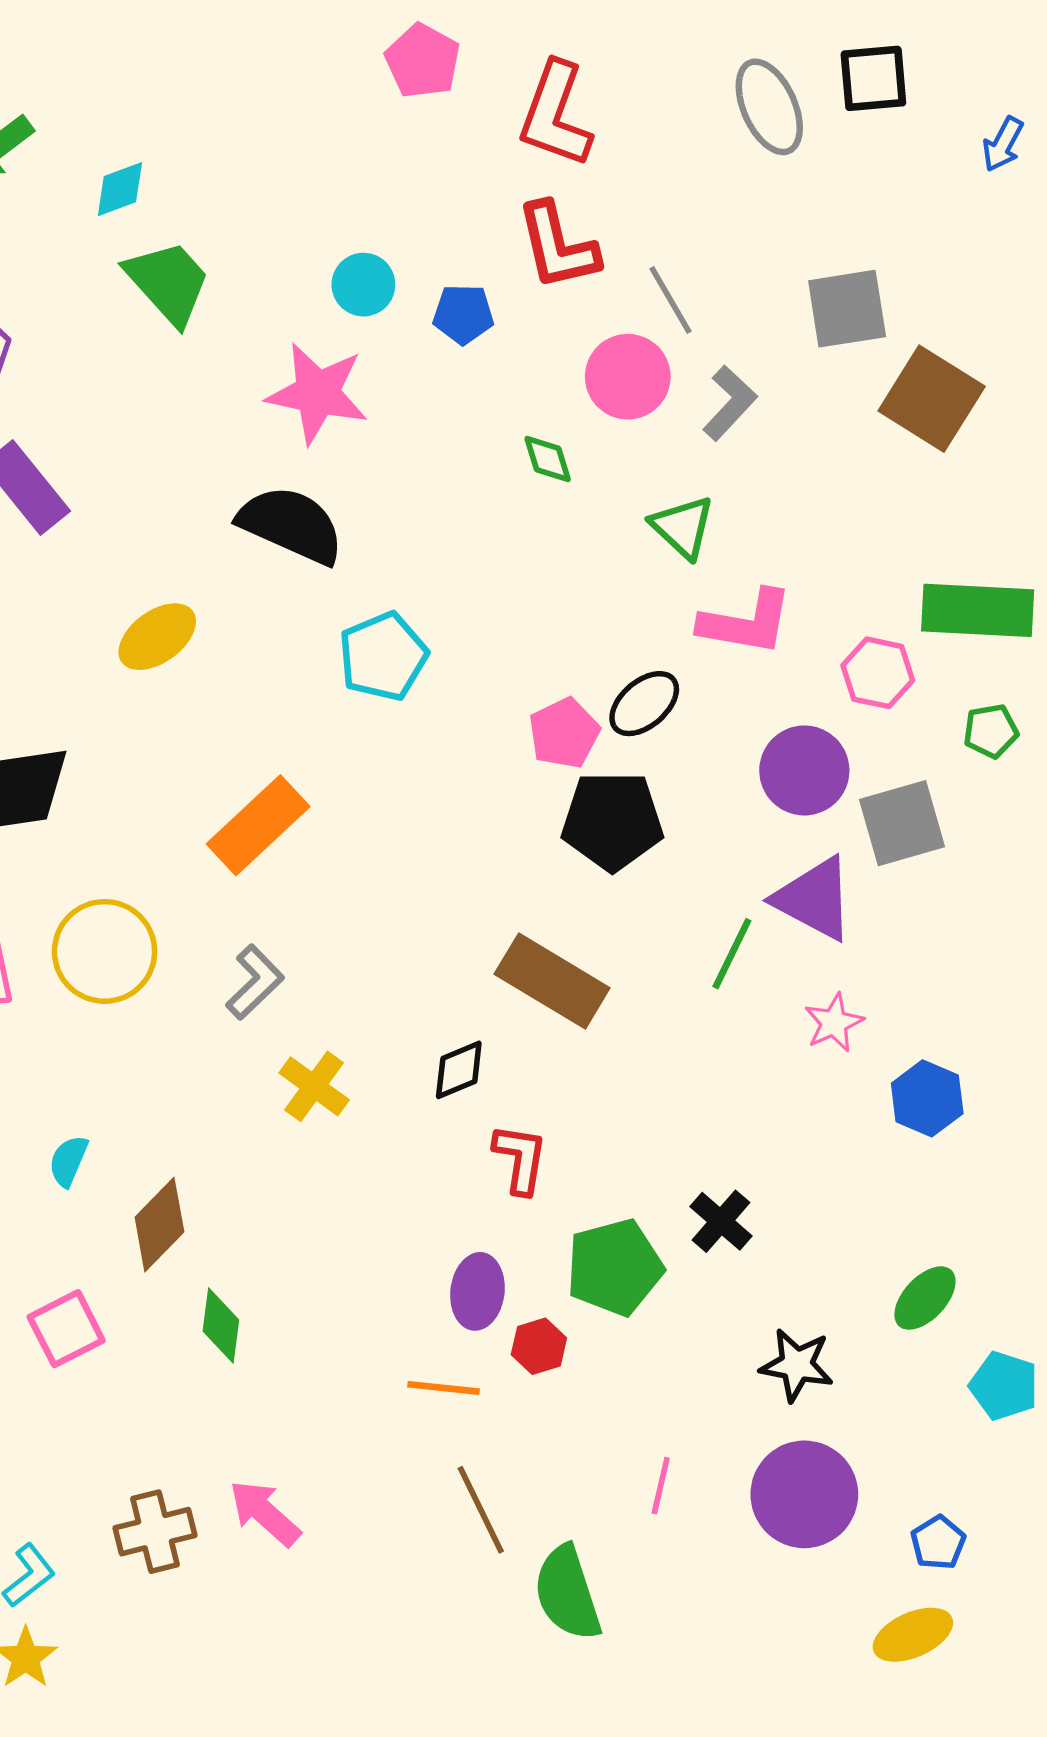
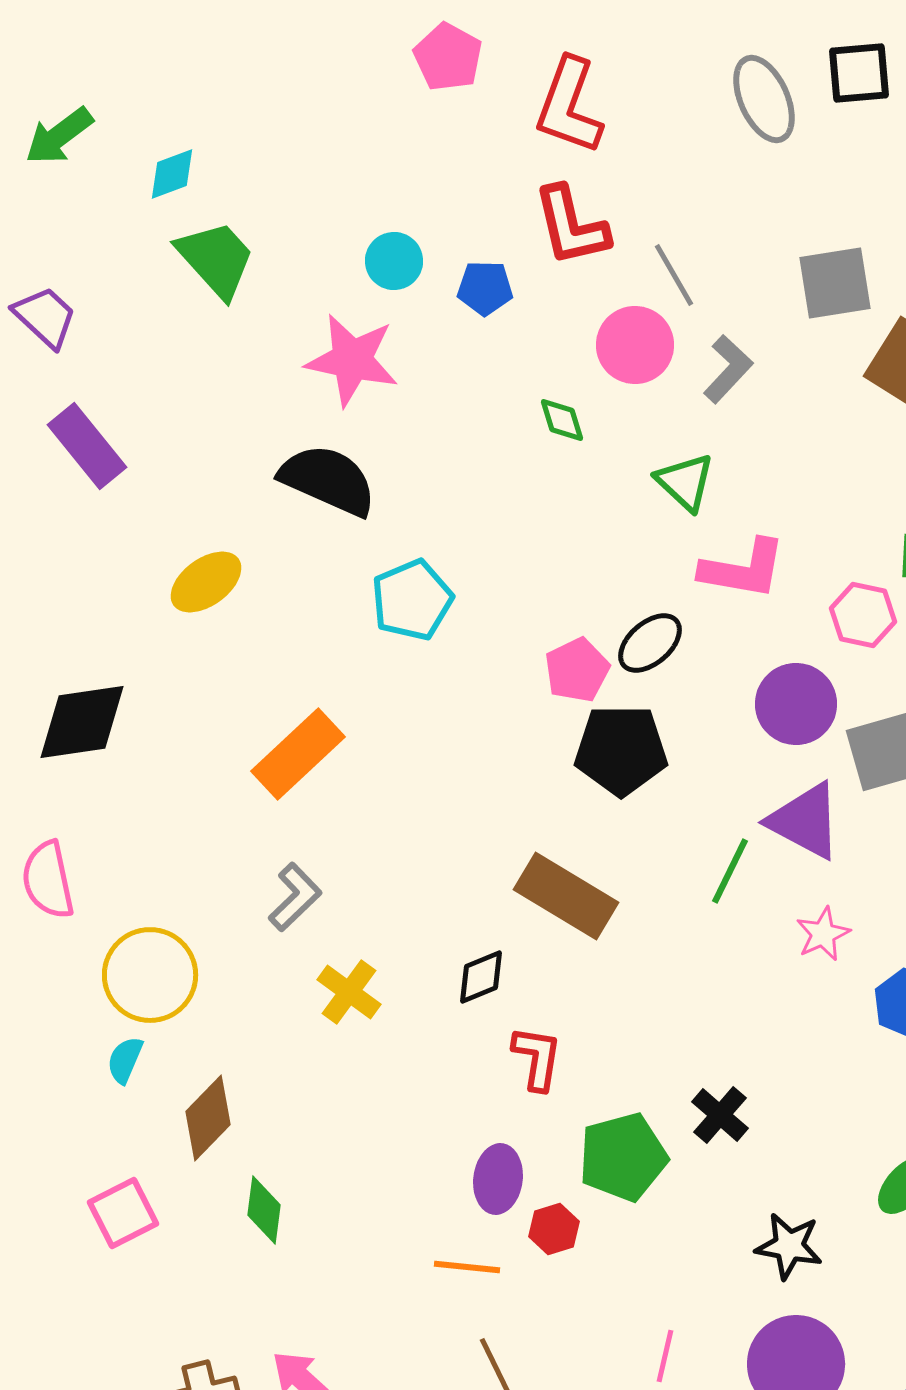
yellow circle: (105, 951) -> (150, 975), moved

